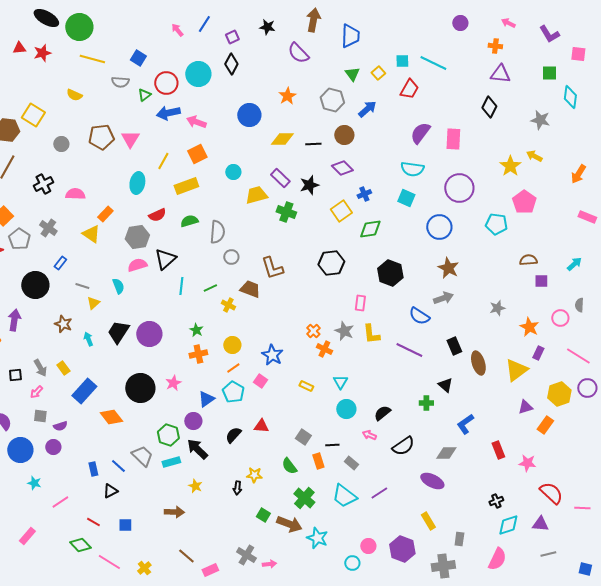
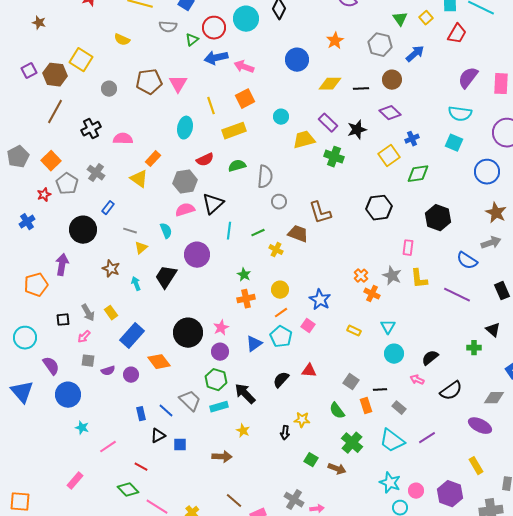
yellow line: (163, 161) -> (211, 106), turned -48
purple circle: (149, 334) -> (197, 255), moved
purple circle: (193, 421) -> (220, 352), moved
purple circle: (53, 447) -> (131, 375), moved
brown arrow: (289, 524) -> (337, 469), size x0.7
blue square: (125, 525) -> (180, 445), moved
cyan star: (317, 538) -> (390, 483), moved

